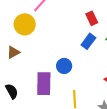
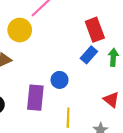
red rectangle: (92, 18) -> (95, 30), size x1.5

